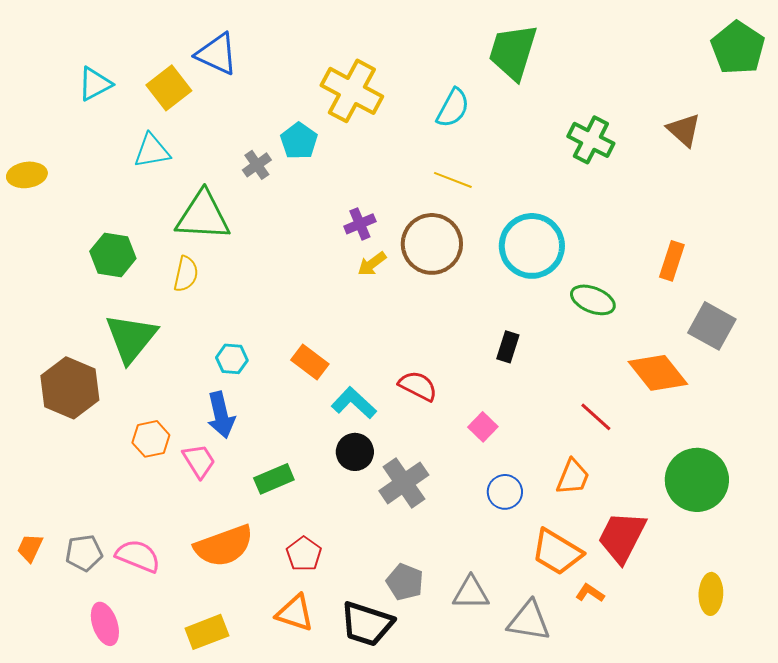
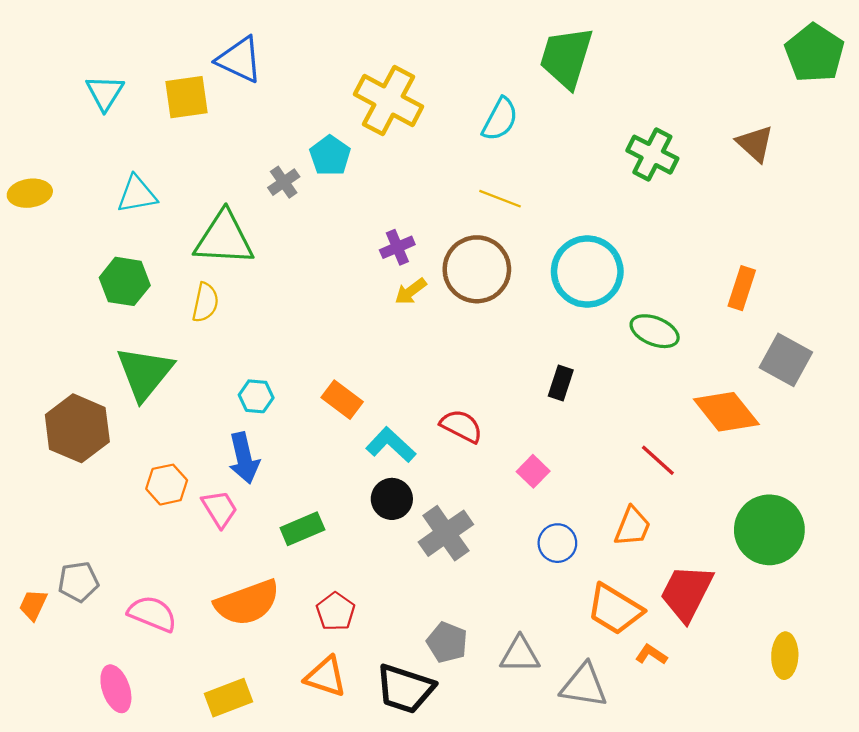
cyan triangle: (95, 84) -> (105, 93), turned -30
yellow square: (169, 88) -> (187, 97), turned 30
cyan triangle: (152, 151) -> (137, 194), moved
gray pentagon: (84, 553) -> (78, 582), moved

